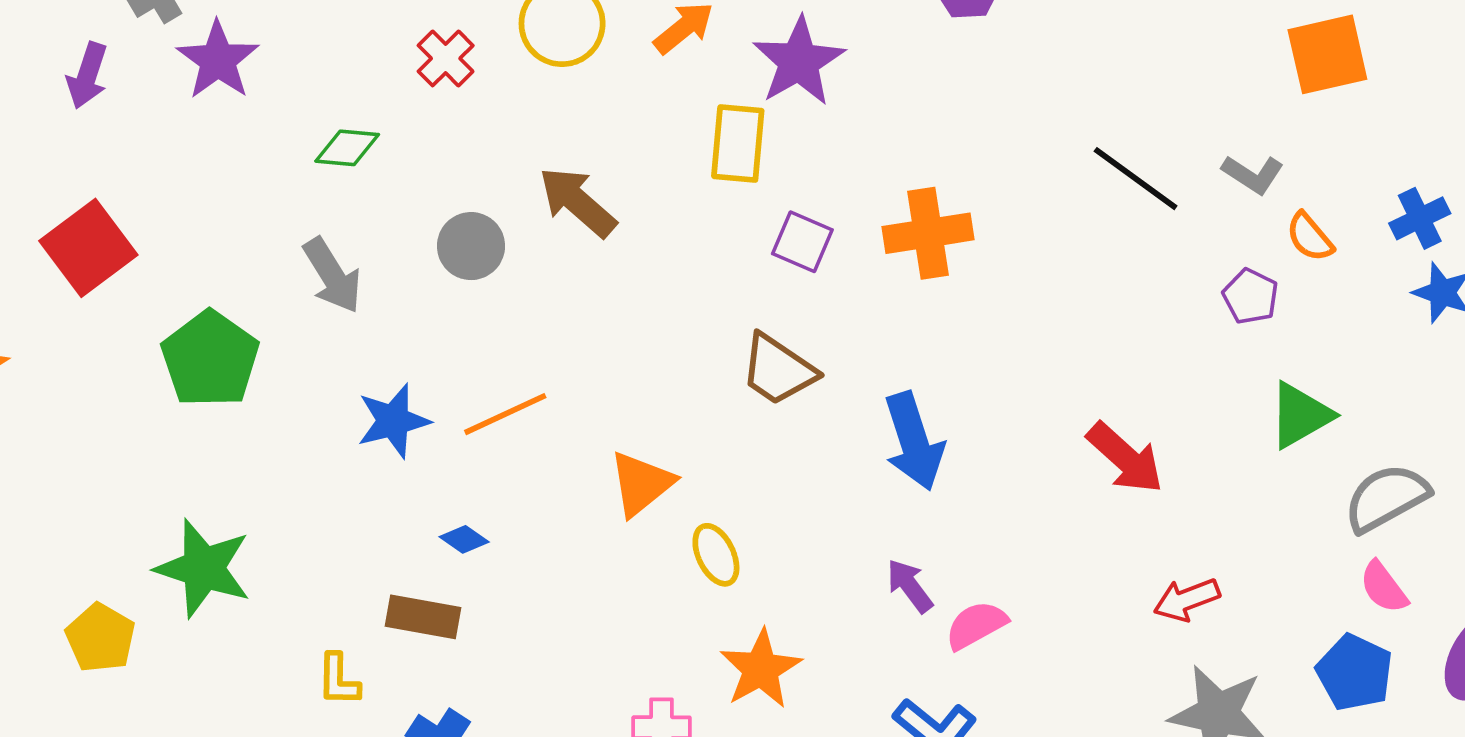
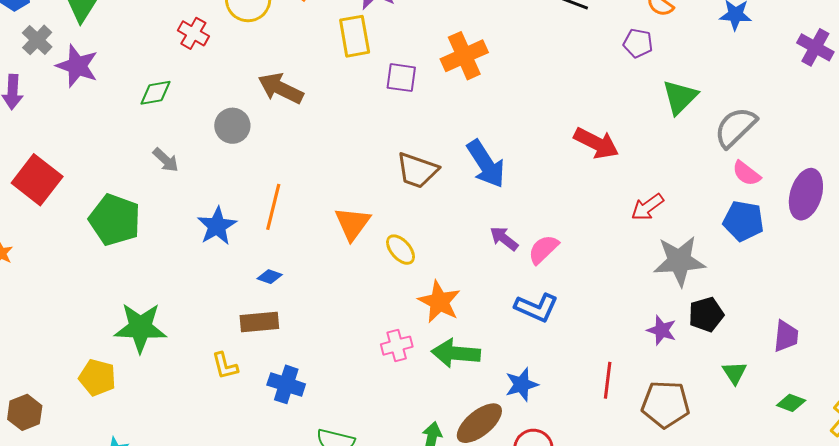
gray arrow: (332, 275) -> (166, 160), size x0.7
brown trapezoid: (778, 370) -> (417, 170), moved
orange line: (505, 414) -> (273, 207), turned -36

